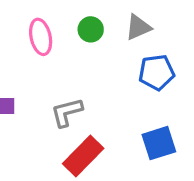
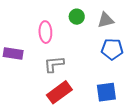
pink ellipse: (41, 37) -> (45, 32), moved

